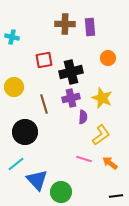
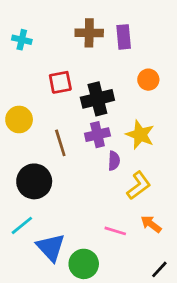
cyan cross: (12, 37) -> (22, 40), moved
pink line: (84, 159) -> (115, 231), moved
black line: (116, 196) -> (159, 269), turned -40

